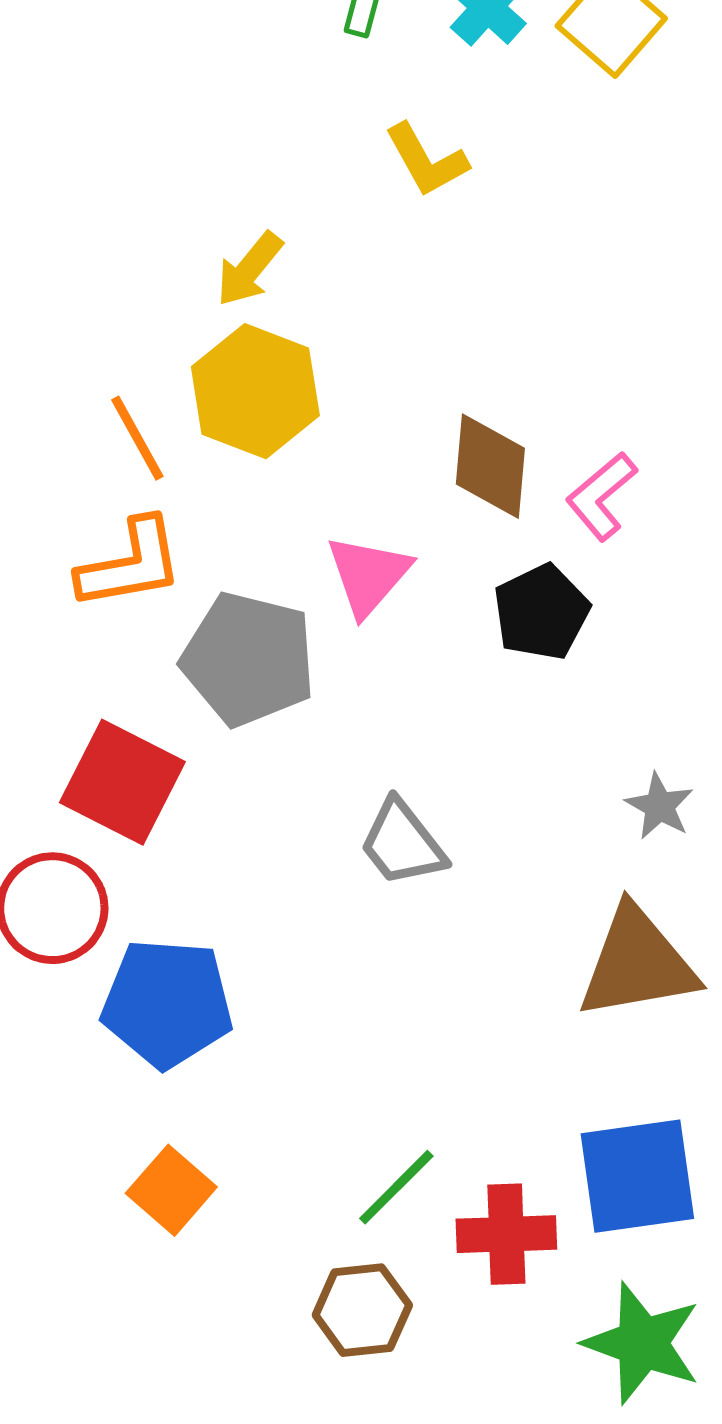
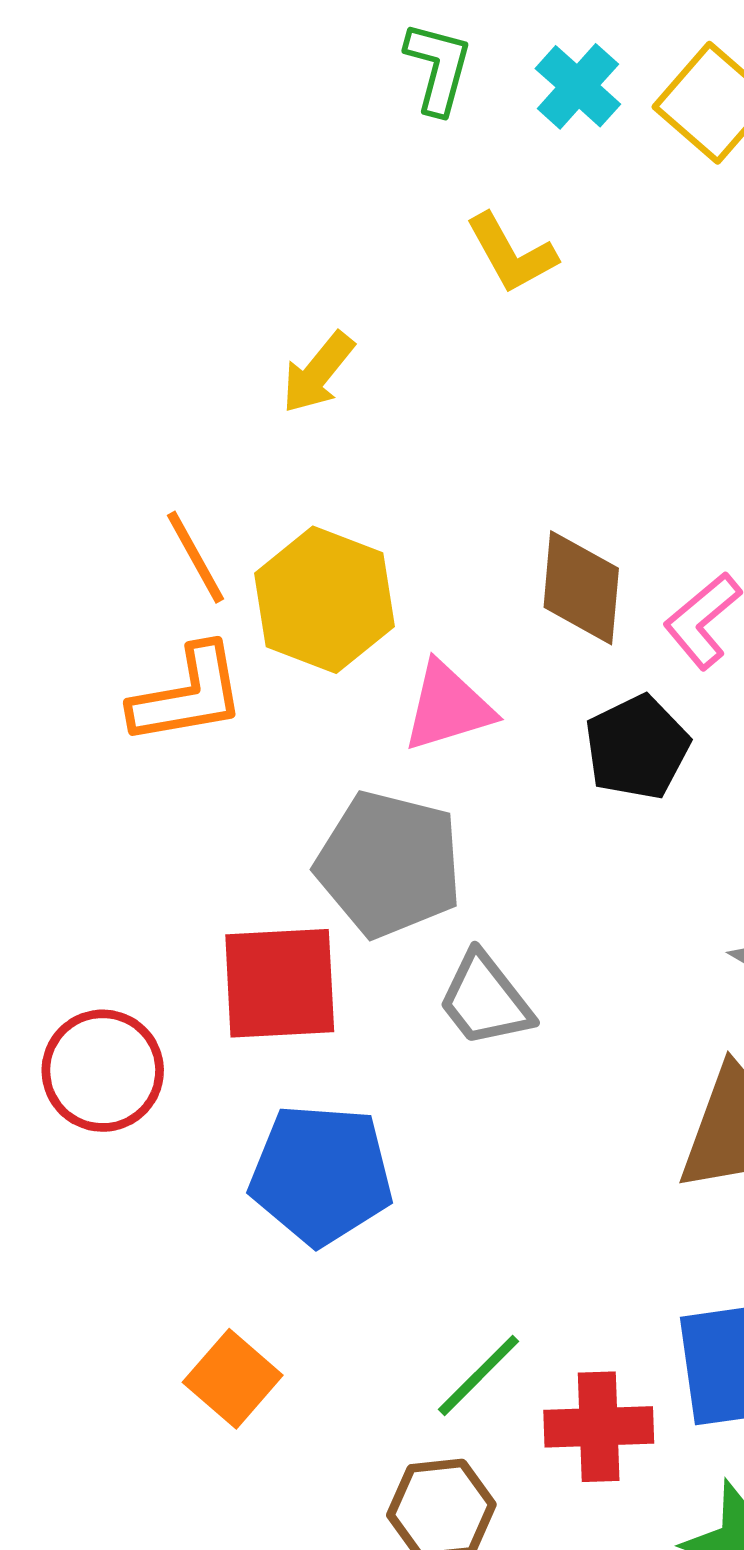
yellow hexagon: (255, 391) -> (324, 600), moved
pink triangle: (368, 575) -> (448, 707), turned 32
gray pentagon: (248, 659) -> (389, 864), moved
red square: (122, 782) -> (280, 983), moved, turned -30
blue pentagon: (167, 1003) -> (321, 1174), moved

